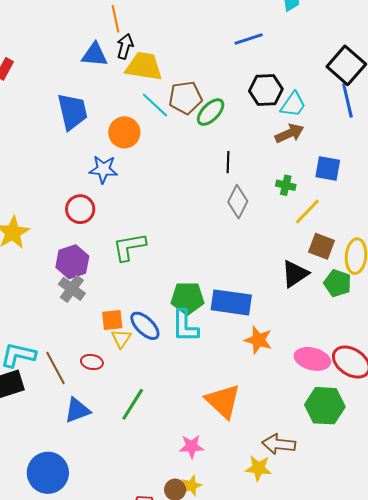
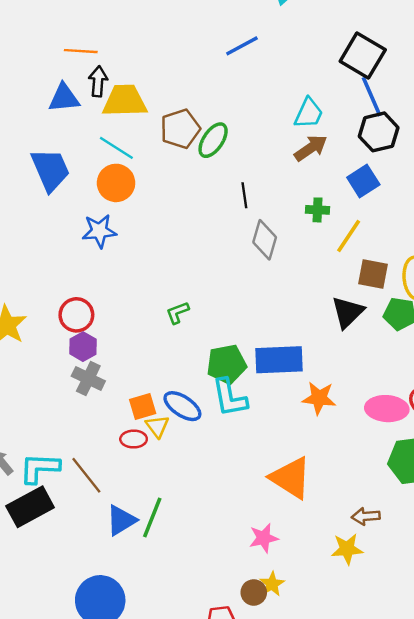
orange line: (116, 19) -> (81, 51), turned -64
black hexagon: (266, 90) -> (379, 132), moved
cyan line: (155, 105) -> (116, 148), moved
blue square: (328, 168) -> (363, 181), turned -32
red circle: (80, 209) -> (76, 315), moved
green L-shape: (129, 247) -> (178, 313), moved, size x0.6
purple hexagon: (72, 262) -> (83, 347), size x0.7
red ellipse: (92, 362) -> (134, 439), moved
green line: (133, 404) -> (152, 518), moved
brown arrow: (279, 444) -> (366, 516), size x0.7

